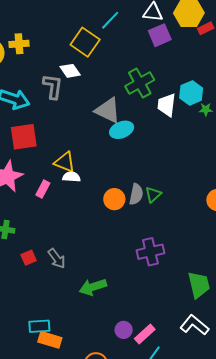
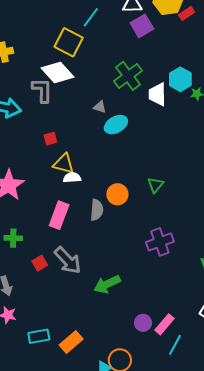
white diamond: (70, 71) -> (58, 73), size x1.5
gray triangle: (108, 110) -> (100, 107), size x0.5
red square: (24, 137) -> (50, 139), moved, size x0.5
pink rectangle: (43, 189) -> (59, 215), moved, size x1.5
gray semicircle: (136, 194) -> (97, 210), moved
gray arrow: (57, 258) -> (68, 260), size x1.4
cyan rectangle: (39, 326) -> (39, 336), moved
orange rectangle: (50, 340) -> (71, 342), turned -50

